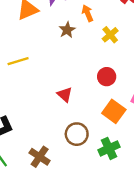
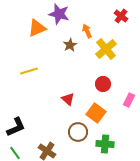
yellow cross: (110, 35) -> (106, 49), size x1.5
orange square: (114, 111) -> (96, 113), moved
green cross: (109, 148) -> (105, 144), turned 30

